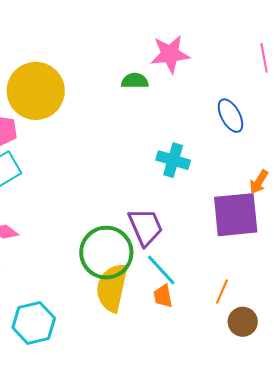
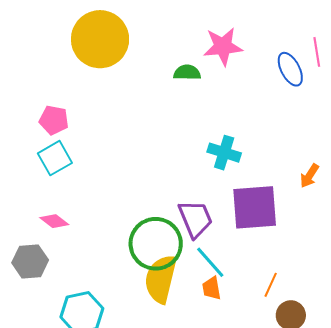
yellow circle: (36, 91) -> (100, 39), moved
blue ellipse: (231, 116) -> (290, 69), moved
purple square: (236, 215) -> (255, 207), moved

